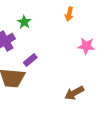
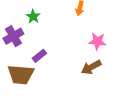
brown arrow: (74, 93) -> (91, 67), moved

